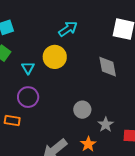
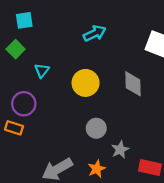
yellow circle: (55, 57) -> (86, 83), moved
purple circle: (28, 97) -> (24, 104), moved

